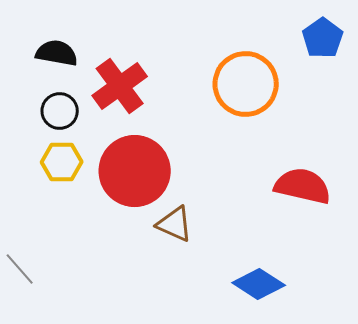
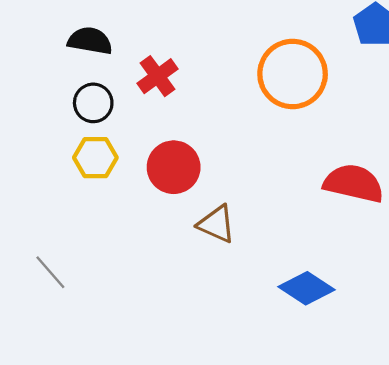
red cross: (120, 86) -> (158, 76), size x0.7
red circle: (135, 171) -> (174, 167), size x0.7

